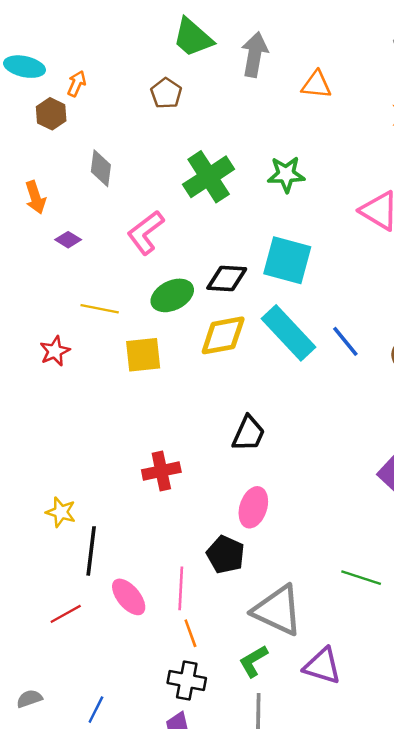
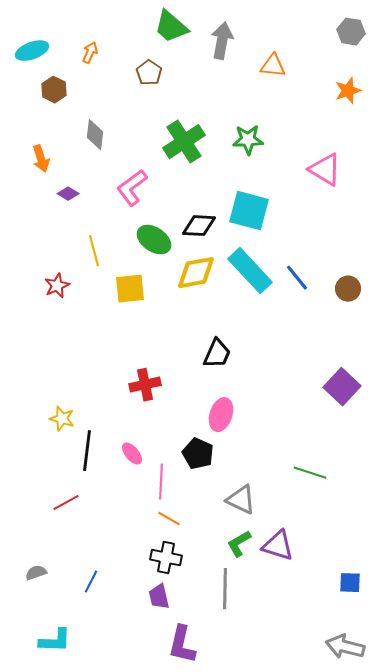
cyan ellipse: (25, 67) -> (32, 51), turned -32
orange arrow: (77, 84) -> (90, 53), moved
green ellipse: (172, 295) -> (154, 240), turned 60
yellow line: (100, 309) -> (94, 251), turned 64
pink ellipse: (129, 597) -> (132, 454), moved, size x0.7
gray triangle: (278, 610) -> (241, 500), size x0.7
orange line: (190, 633) -> (169, 519), turned -40
green L-shape: (253, 661) -> (239, 544), moved

